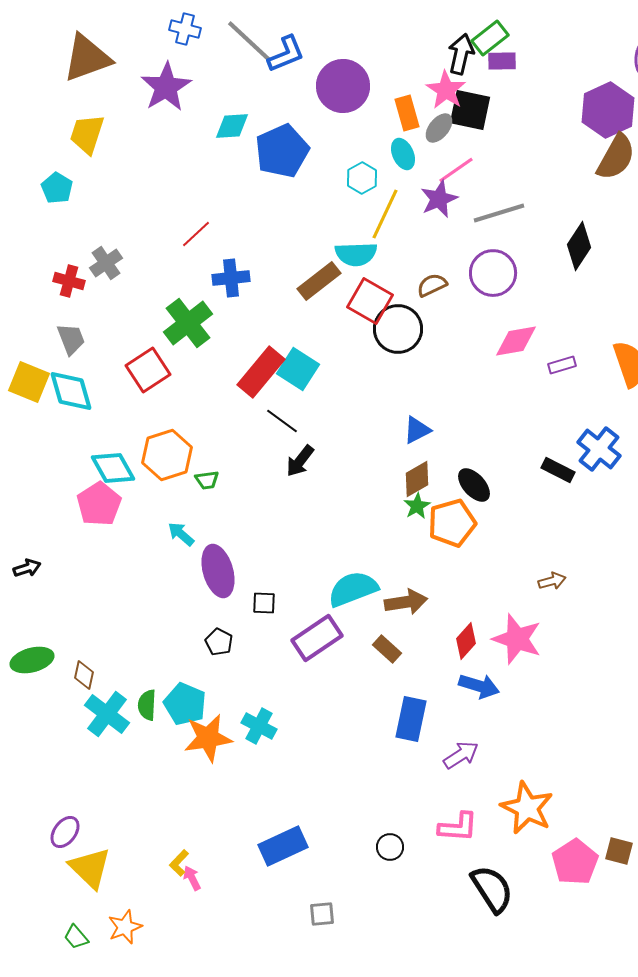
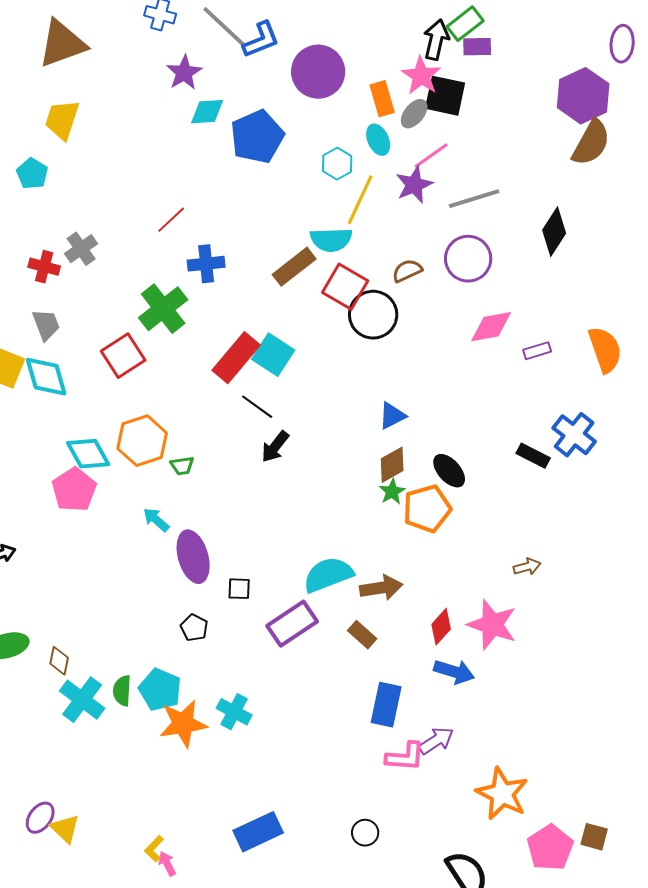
purple star: (166, 87) -> (184, 73), moved, size x0.7
pink L-shape: (458, 827) -> (405, 757), moved
yellow triangle: (90, 868) -> (65, 829), moved, size x0.7

